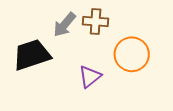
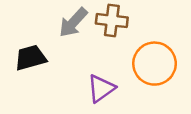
black trapezoid: (32, 55) -> (31, 58), size x0.7

